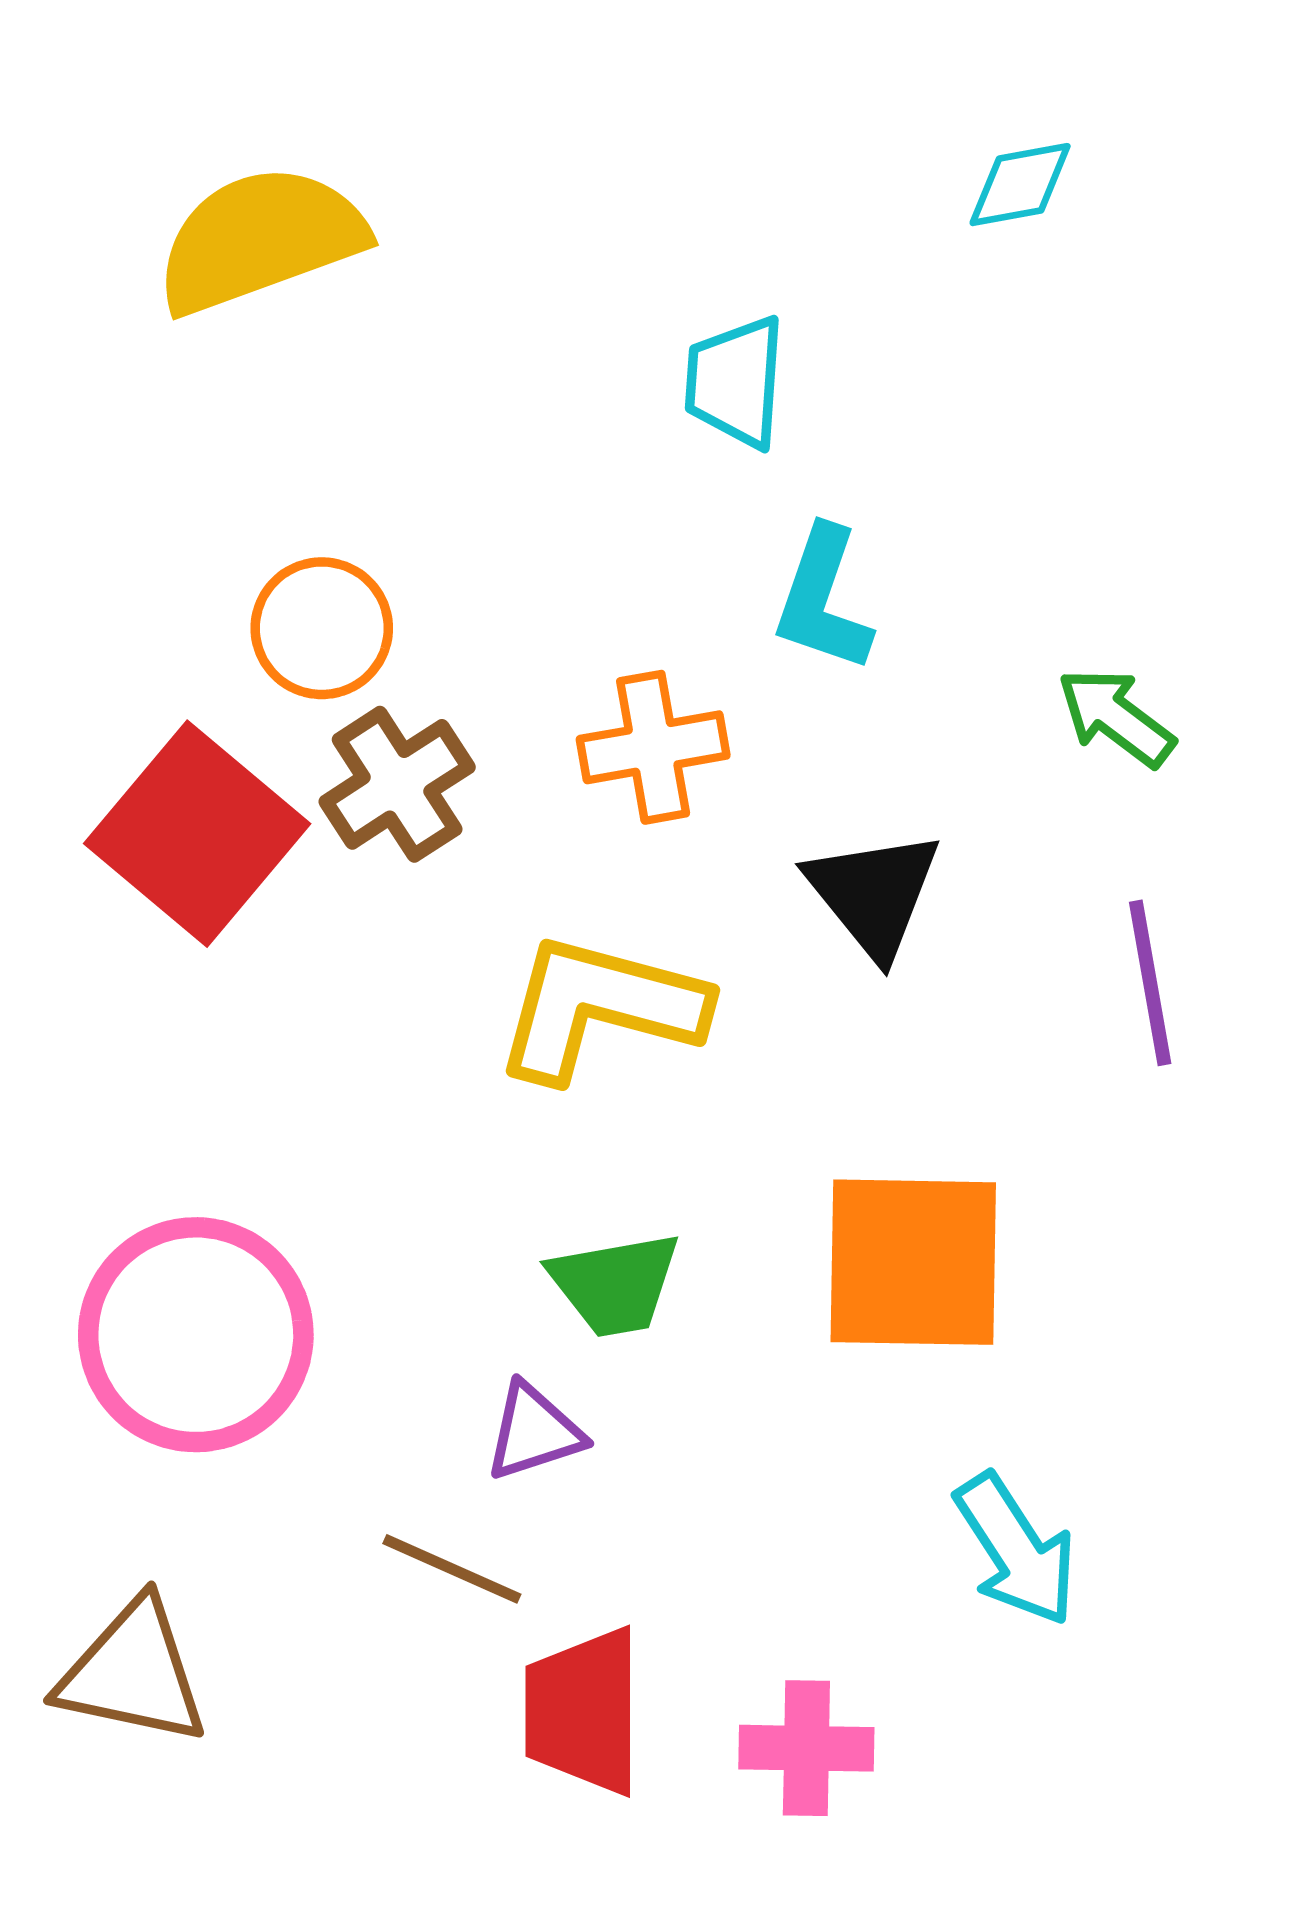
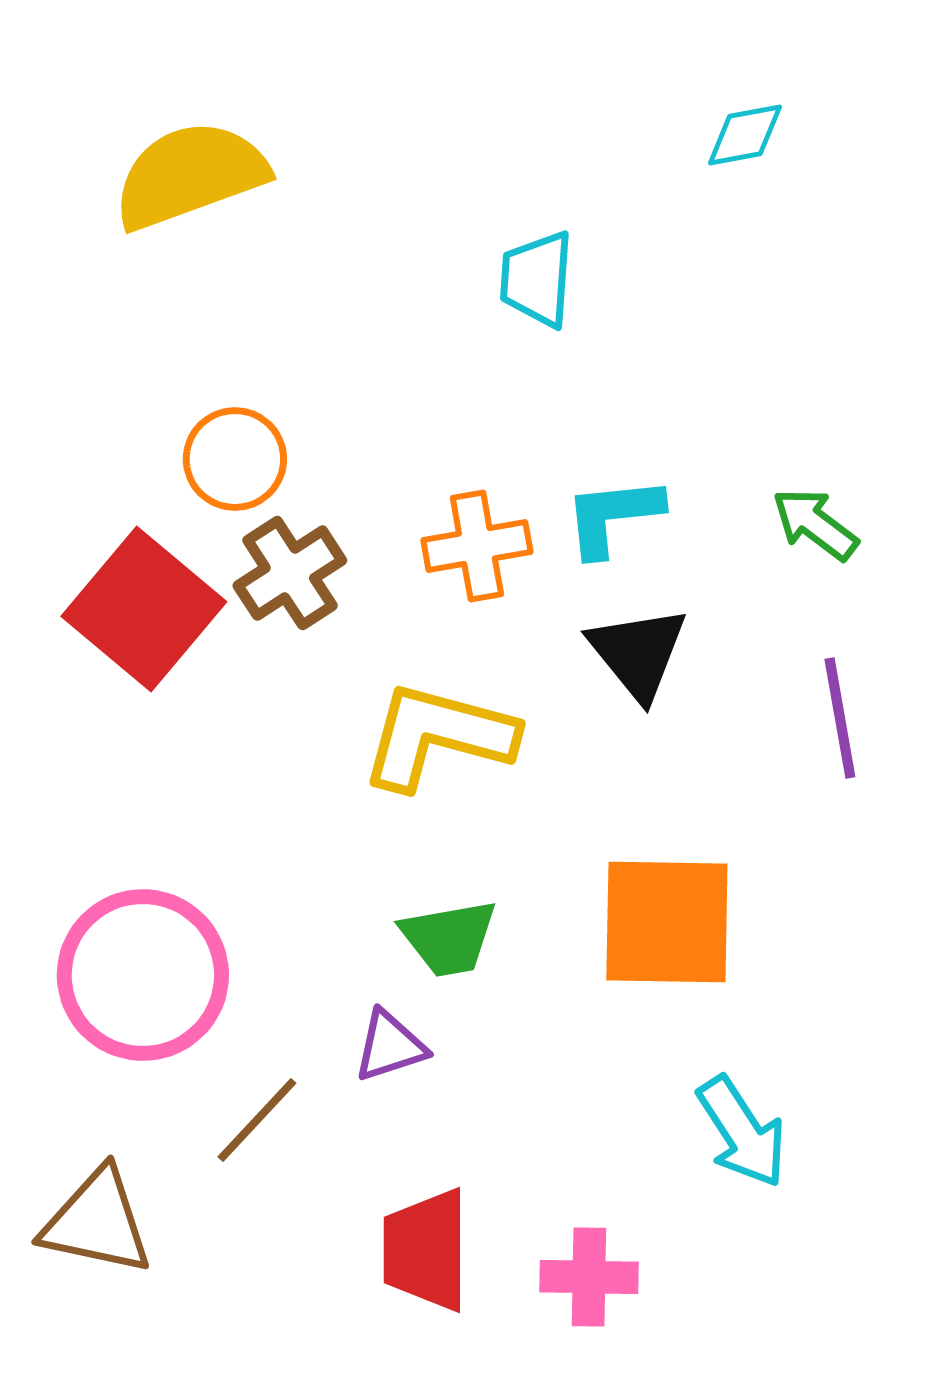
cyan L-shape: (823, 599) -> (613, 516), moved, turned 65
brown line: (452, 1569) -> (257, 1120), moved, turned -71

